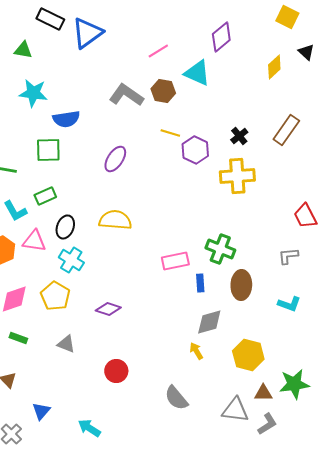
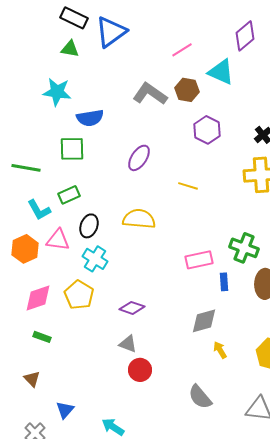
green triangle: (23, 50) -> (70, 49), moved
yellow line: (170, 133) -> (188, 186), moved
purple hexagon: (195, 150) -> (207, 130), moved
gray diamond: (209, 322) -> (204, 321), moved
gray triangle: (66, 344) -> (128, 344), moved

